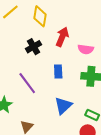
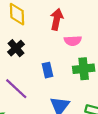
red arrow: (62, 37) -> (57, 19), moved

